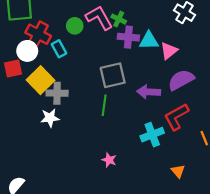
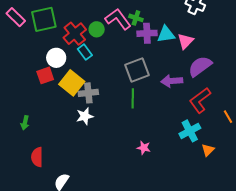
red cross: (38, 34) -> (75, 34), moved, turned 30
cyan cross: (152, 135) -> (190, 131), moved
orange triangle: (178, 171) -> (208, 150), turned 32

